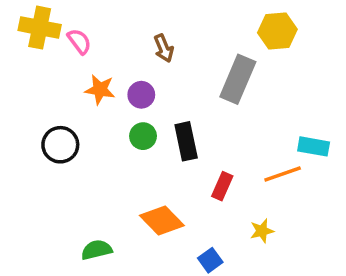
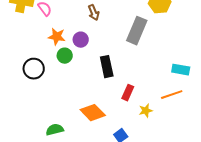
green circle: (143, 136) -> (65, 56), moved
orange line: (283, 174) -> (172, 95), moved
yellow star: (262, 231) -> (146, 111), moved

